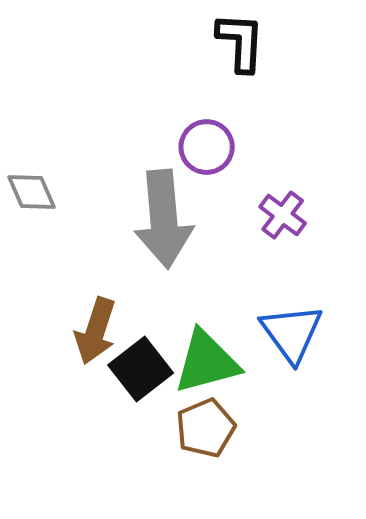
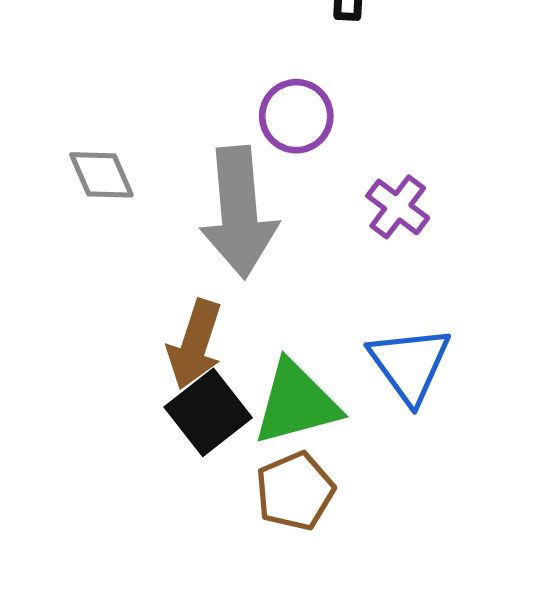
gray diamond: (32, 192) -> (101, 175), moved
brown arrow: (96, 331) -> (195, 344), moved

